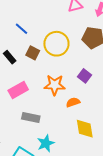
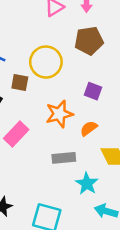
gray rectangle: (31, 117) -> (64, 158), moved
cyan star: (46, 143) -> (87, 184), moved

